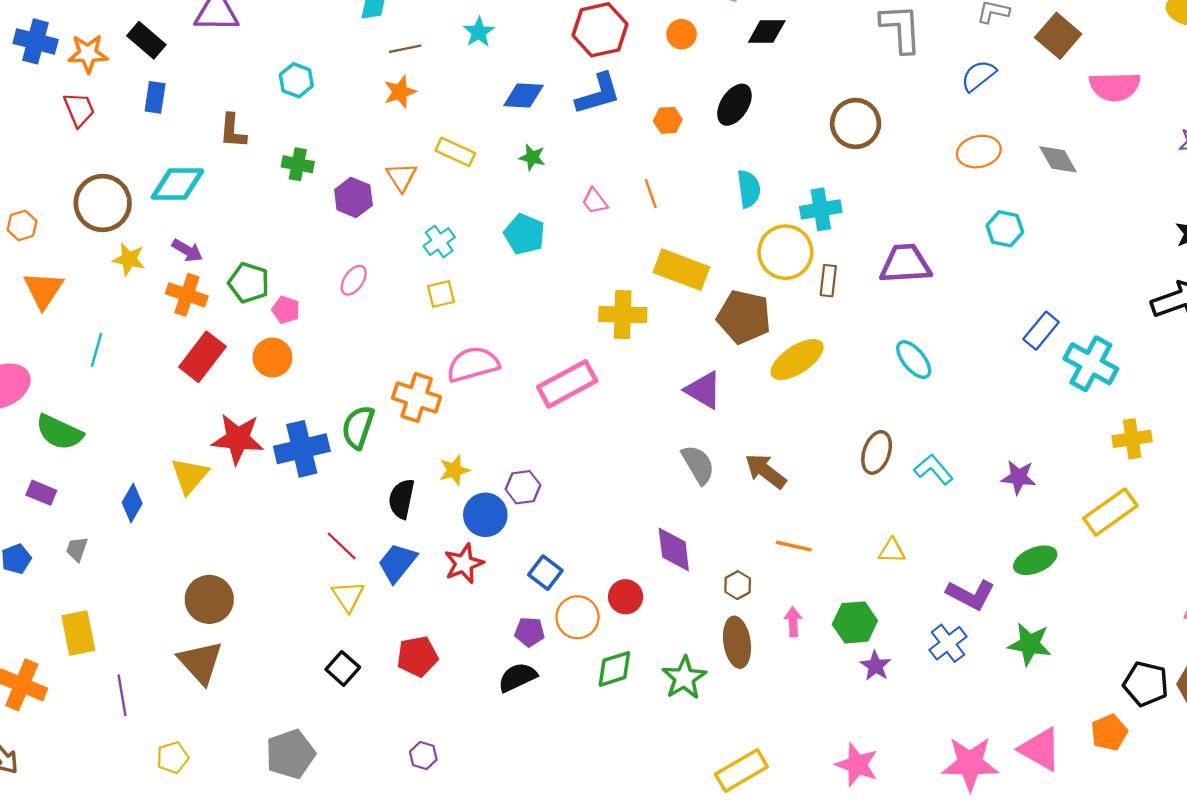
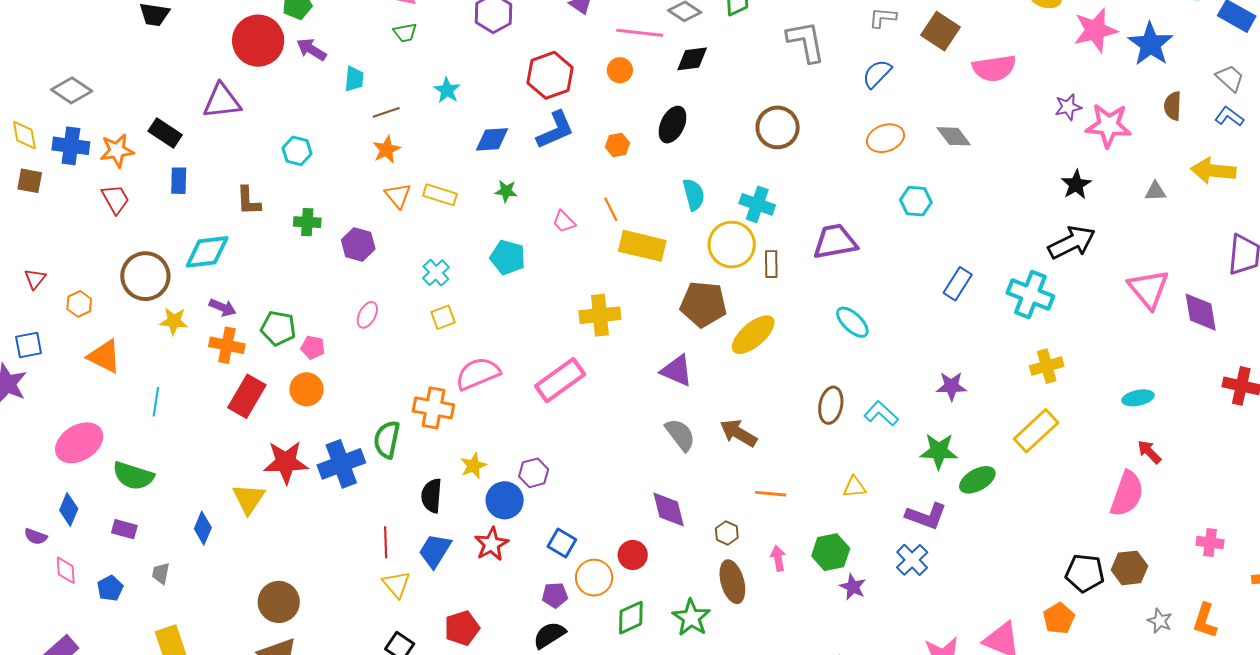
orange triangle: (401, 177) -> (398, 196), moved
cyan cross: (821, 209) -> (757, 204), turned 36
yellow rectangle: (681, 270) -> (642, 246), moved
orange triangle: (43, 290) -> (104, 356), turned -30
cyan cross: (1091, 364) -> (1030, 295), moved
purple star: (1019, 477) -> (951, 386), moved
red line: (342, 546) -> (386, 542), turned 52
green star: (1030, 644) -> (939, 451), moved

